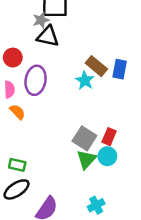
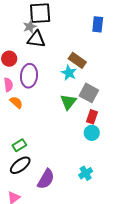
blue rectangle: (120, 69) -> (98, 24), moved
gray square: (84, 138) -> (89, 93), moved
green triangle: (86, 159) -> (68, 102), moved
green rectangle: (17, 165) -> (19, 145), turned -40

